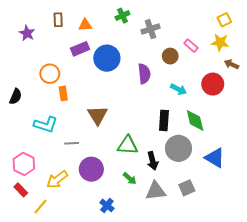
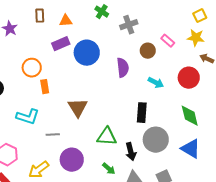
green cross: (122, 16) -> (102, 12), turned -32
green diamond: (195, 120) -> (190, 116), moved

